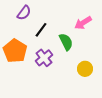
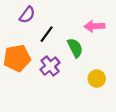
pink arrow: (83, 23) -> (94, 26), turned 30
orange pentagon: (15, 51) -> (17, 58), turned 30

